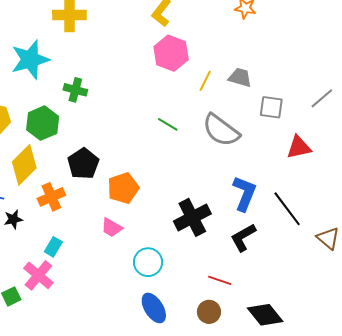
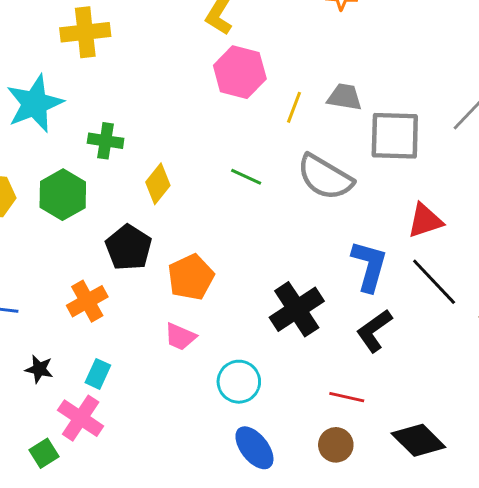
gray square: (271, 107) -> (395, 136), size x1.5
red triangle: (299, 147) -> (425, 221), moved
yellow diamond: (24, 165) -> (158, 184), moved, size x0.7
black star: (13, 219) -> (39, 369), moved, turned 30

